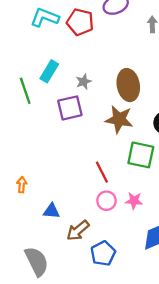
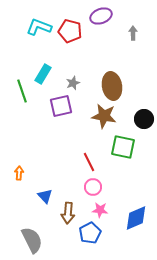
pink star: (134, 201) -> (100, 210), moved
blue triangle: (52, 211) -> (45, 196), turned 42
brown arrow: (78, 230) -> (68, 213), turned -45

